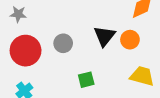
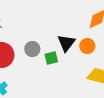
green square: (86, 80) -> (51, 58), moved

